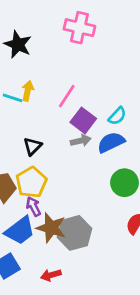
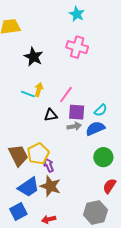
purple square: (83, 120) -> (77, 112), turned -36
black triangle: (33, 146) -> (51, 115), moved, turned 32
purple arrow: (33, 206) -> (49, 165), moved
gray hexagon: (74, 233) -> (95, 212), moved

